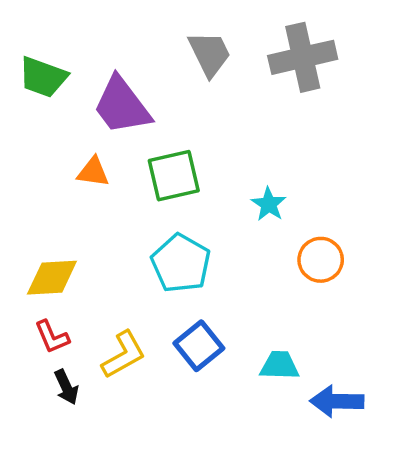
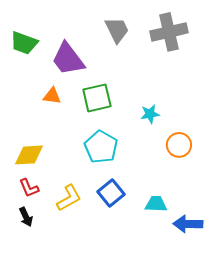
cyan star: (269, 204) -> (150, 114), turned 30
black arrow: (66, 387) -> (26, 217), moved

